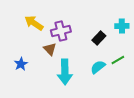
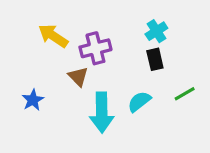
cyan cross: (122, 26) -> (156, 31), moved, turned -32
black rectangle: (99, 38) -> (155, 59), turned -56
cyan semicircle: (98, 67) -> (139, 102), moved

